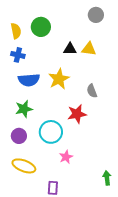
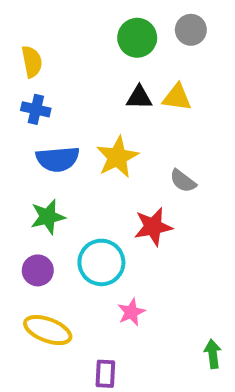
green circle: (41, 27) -> (137, 38), moved
gray semicircle: (92, 91) -> (183, 181), turned -32

